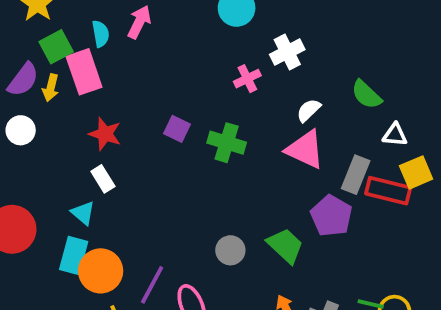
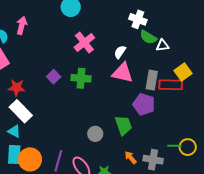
white cross: (287, 52) -> (138, 19), moved, turned -30
pink cross: (247, 79) -> (84, 42), size x1.5
purple square: (177, 129) -> (54, 77), turned 32
white triangle: (395, 135) -> (162, 45), moved
white rectangle: (103, 179) -> (21, 111), size x1.6
green trapezoid: (285, 246) -> (123, 125), turned 40

